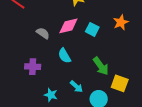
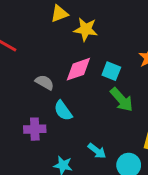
cyan semicircle: (64, 56) -> (63, 111), moved
green arrow: (101, 66) -> (122, 100), moved

